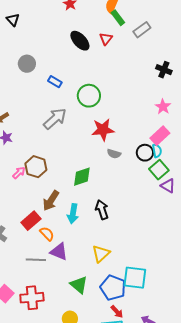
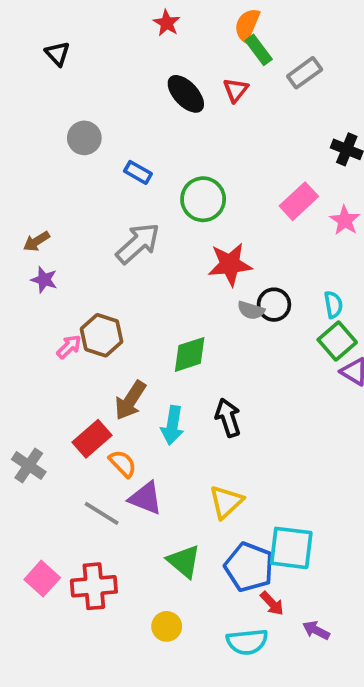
pink rectangle: (160, 136) -> (299, 201), moved
black circle: (145, 153) -> (274, 305), moved
gray line: (36, 260) -> (102, 513), turned 30
red arrow: (117, 312) -> (272, 603), moved

